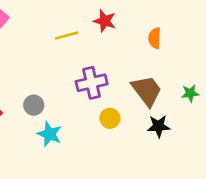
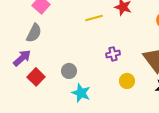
purple cross: (92, 83) -> (113, 54), size x0.6

